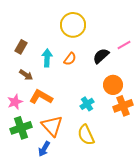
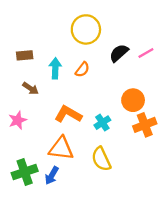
brown rectangle: (21, 47) -> (25, 55), turned 56
black semicircle: (101, 56) -> (119, 53), moved
orange L-shape: (41, 97) -> (68, 114), moved
orange triangle: (52, 126) -> (61, 148), turned -40
green cross: (21, 128) -> (25, 172), moved

